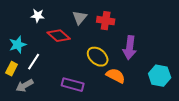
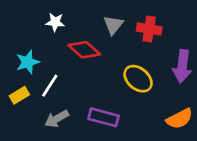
yellow rectangle: (12, 69) -> (19, 95), turned 32
orange semicircle: (116, 76) -> (179, 119), moved, turned 126
gray arrow: (25, 86) -> (57, 119), moved

